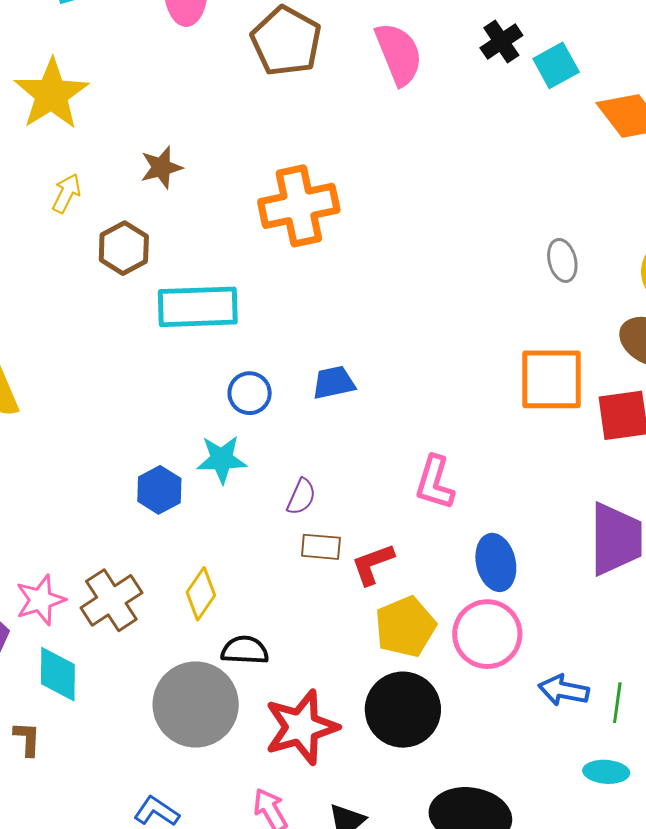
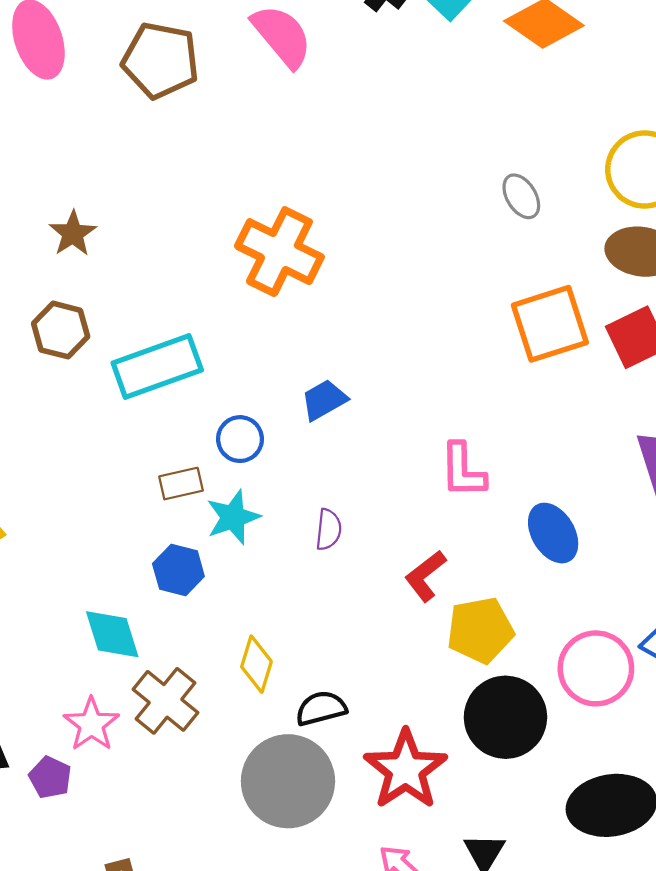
orange cross: (299, 206) -> (279, 252), moved, turned -34
brown rectangle: (321, 547) -> (181, 484), moved
yellow pentagon: (405, 627) -> (480, 630), turned 30
pink circle: (487, 634) -> (596, 668), moved
cyan diamond: (58, 674) -> (112, 634), moved

